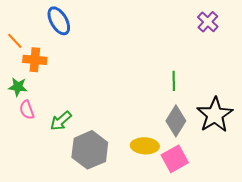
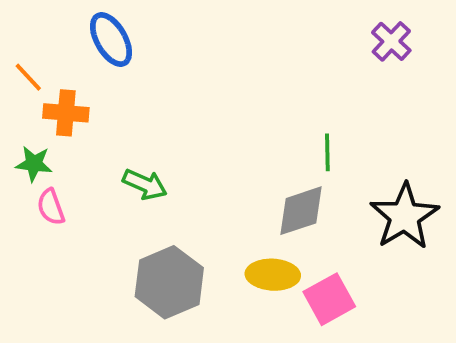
green arrow: (61, 121) -> (145, 184), moved, turned -115
gray diamond: (176, 121) -> (301, 211), moved, turned 40

